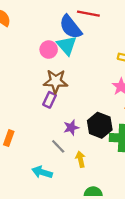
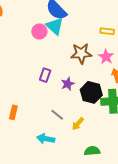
brown star: (56, 81) -> (81, 53), moved
purple star: (71, 128) -> (68, 84), moved
yellow arrow: (80, 159) -> (78, 124), turned -120

